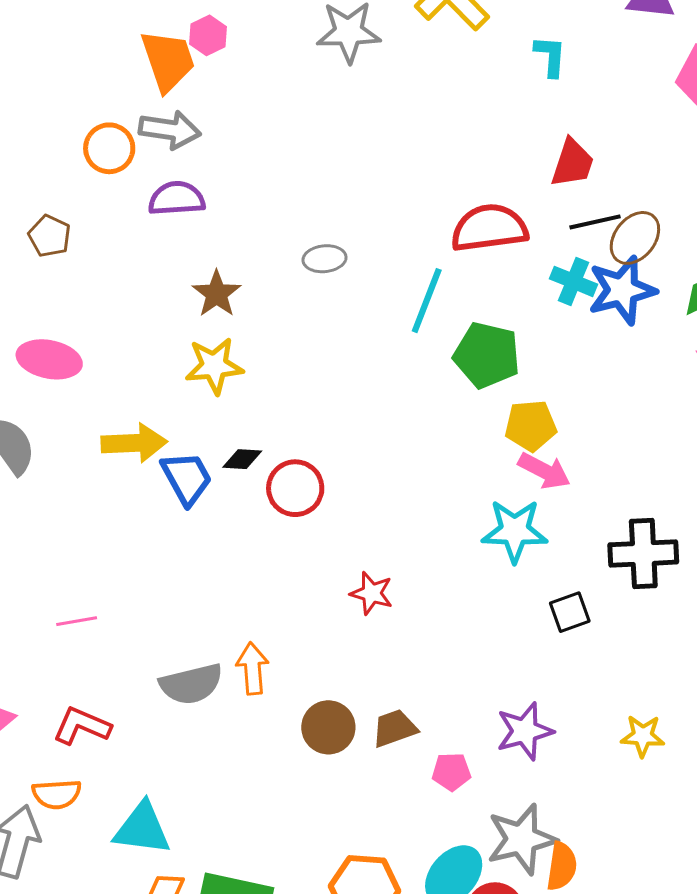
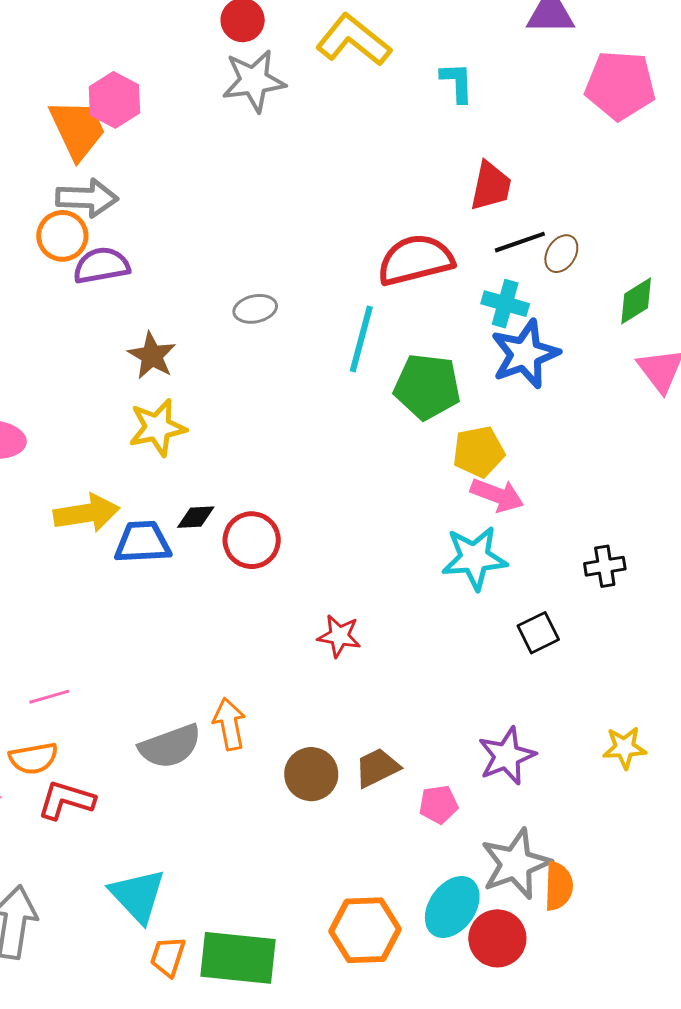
pink hexagon: (208, 35) -> (114, 100), size x1.4
orange circle: (109, 148) -> (62, 236), moved
brown ellipse: (635, 238) -> (561, 254), size x0.7
blue star: (622, 290) -> (525, 354), moved
blue trapezoid: (187, 478) -> (143, 542), turned -58
black cross: (643, 553) -> (605, 566), size x0.6
orange semicircle: (57, 794) -> (33, 758), moved
cyan triangle: (142, 829) -> (138, 896), turned 46

